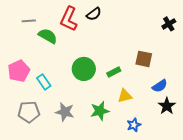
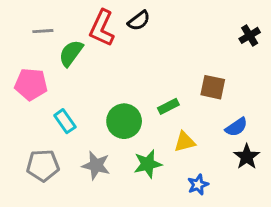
green semicircle: (48, 36) -> (71, 53), turned -84
green circle: (84, 69) -> (124, 121), moved
pink pentagon: (19, 71) -> (31, 84), moved, turned 30

